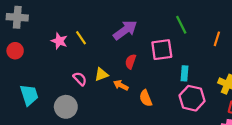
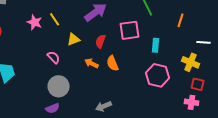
cyan rectangle: (185, 73) -> (156, 45), moved
yellow triangle: (101, 74) -> (74, 39), moved
orange semicircle: (146, 98) -> (113, 63), moved
gray circle: (66, 107) -> (59, 86), moved

